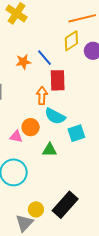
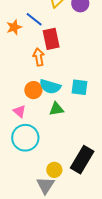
cyan semicircle: (55, 116) -> (50, 87), moved
cyan square: (76, 133) -> (80, 87), turned 36
pink triangle: (16, 137) -> (19, 111), moved, turned 40

